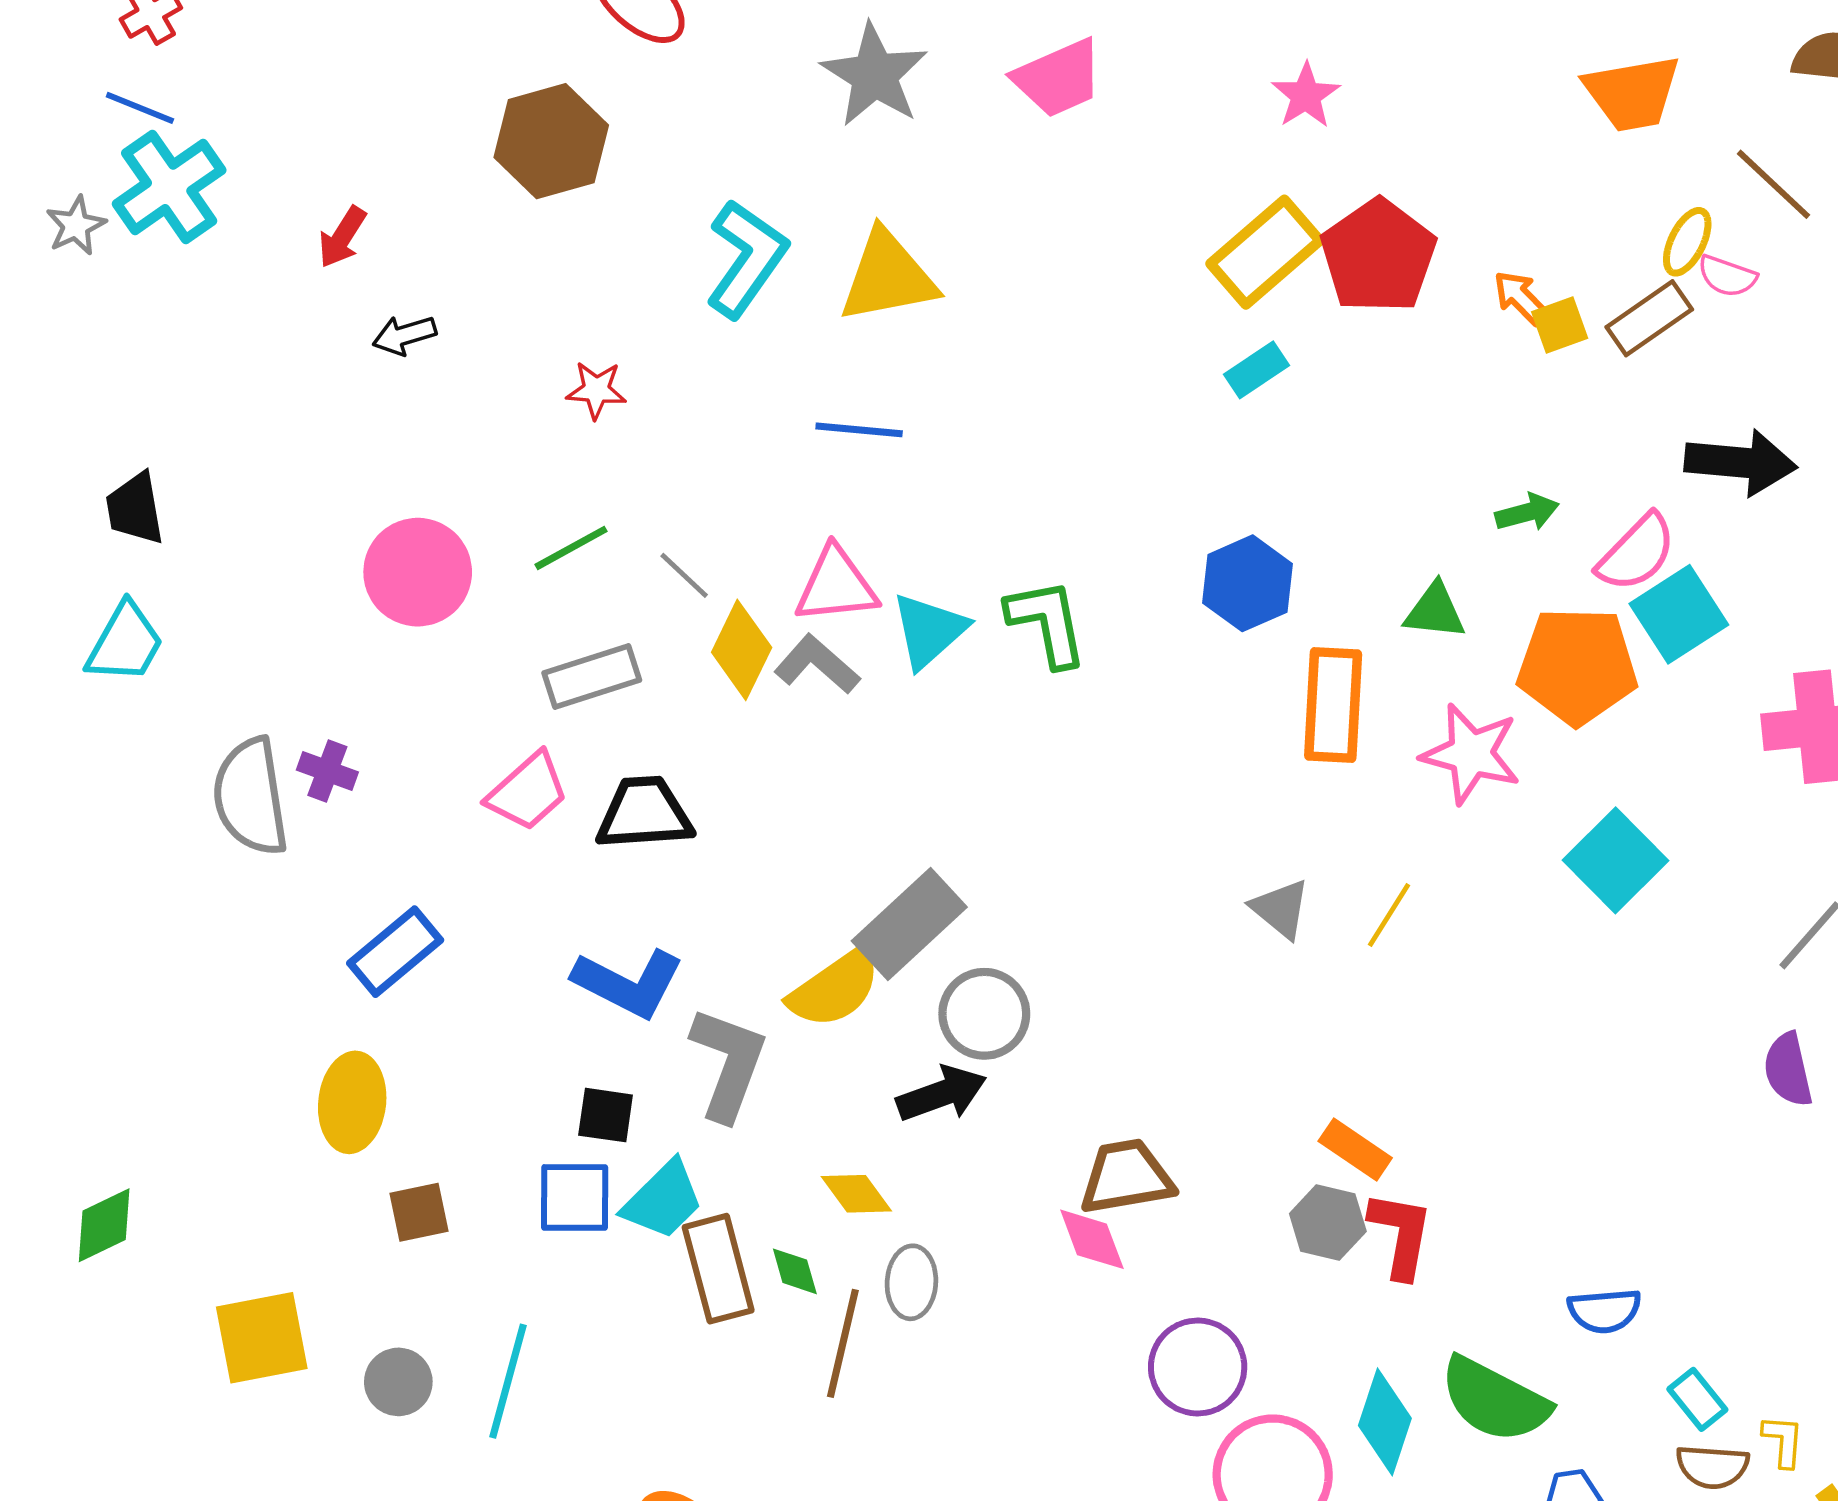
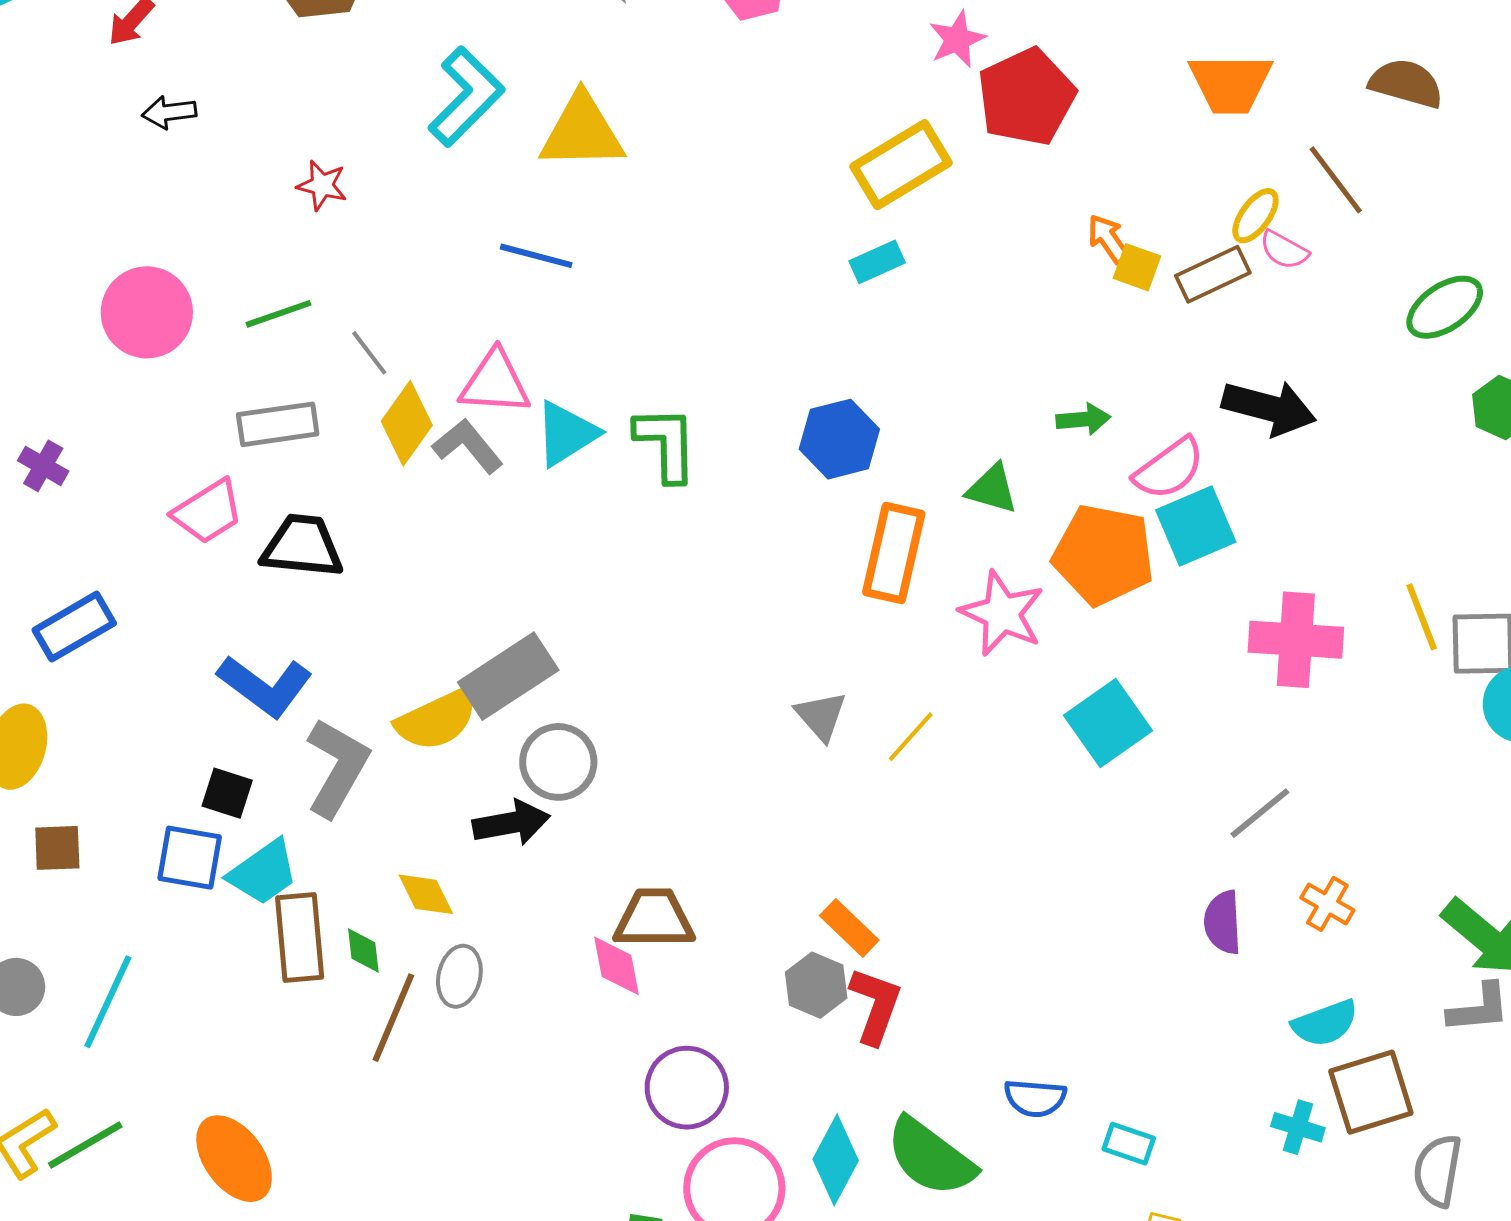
red pentagon: (1378, 256) -> (1026, 97), moved
yellow square: (1560, 325) -> (1137, 267), turned 30
cyan rectangle: (1697, 1399) -> (1129, 1144), moved, turned -42

